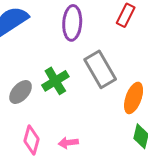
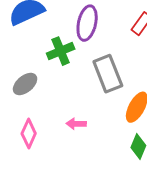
green cross: (55, 81) -> (61, 51), moved
pink arrow: (68, 143) -> (76, 124), moved

